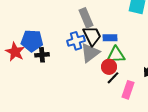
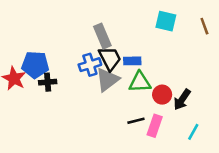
red circle: (109, 67) -> (162, 95), moved
black line: (113, 78) -> (136, 121), moved, turned 32

